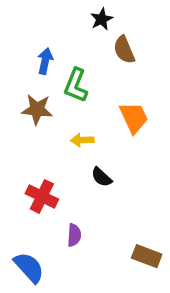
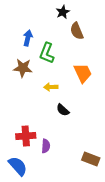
red cross: (42, 196) -> (26, 136), moved, turned -30

